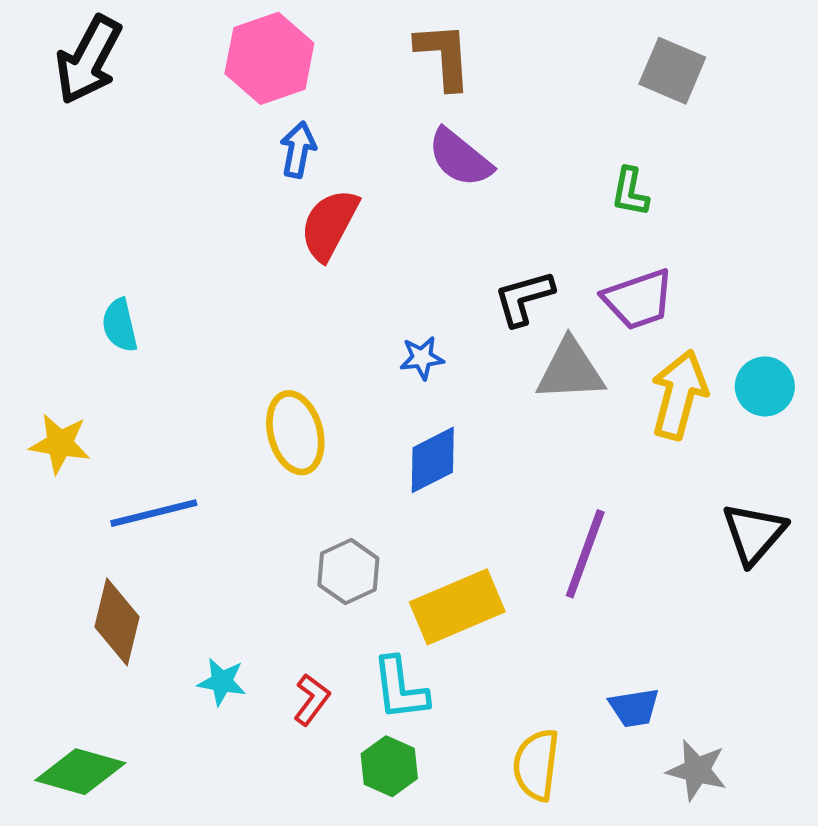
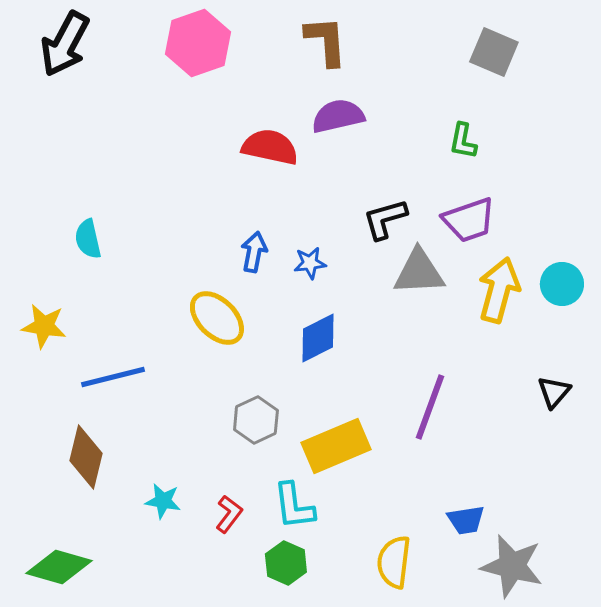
blue arrow: (298, 150) -> (254, 252), moved
purple semicircle: (460, 158) -> (338, 116), turned 128
red semicircle: (329, 225) -> (270, 147), moved, turned 74
yellow ellipse: (295, 433) -> (217, 318), turned -30
black triangle: (754, 533) -> (554, 392), size x0.7
gray star: (697, 770) -> (512, 566), size x1.4

